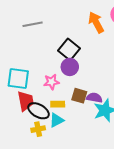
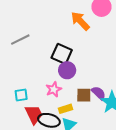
cyan square: (18, 79) -> (21, 95), size x0.6
purple semicircle: (94, 98) -> (99, 93), turned 49

